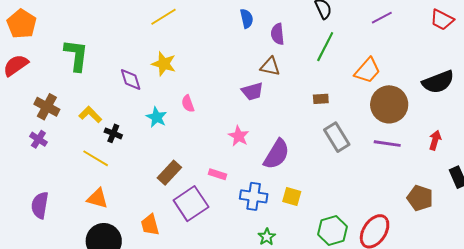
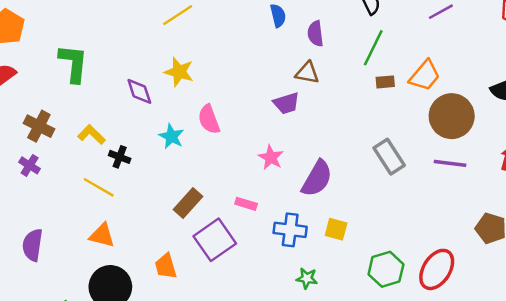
brown rectangle: (321, 99) -> (385, 82), moved
pink semicircle: (188, 104) -> (209, 119), size x1.4
green star: (267, 237) -> (307, 278), turned -30

